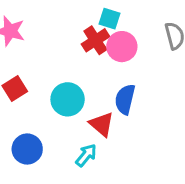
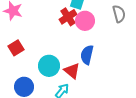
cyan circle: (68, 99) -> (49, 66), moved

